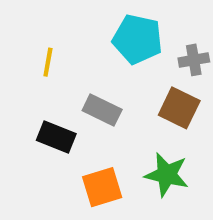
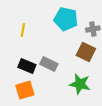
gray rectangle: (102, 110) -> (49, 64), moved
orange square: (102, 187) -> (25, 90), moved

